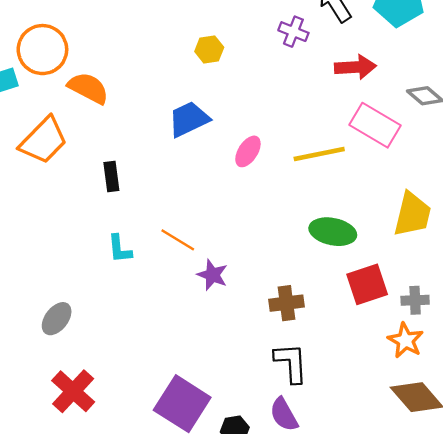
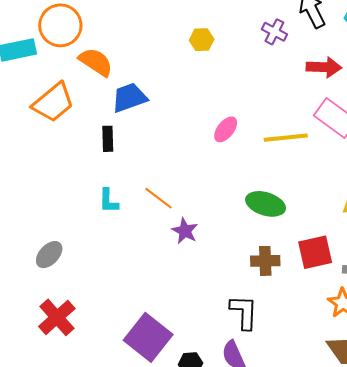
blue trapezoid: (189, 119) -> (129, 98), moved
green ellipse: (333, 232) -> (266, 204), moved
brown cross: (287, 303) -> (265, 261), moved

